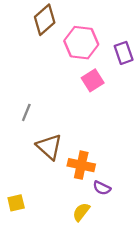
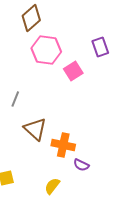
pink hexagon: (81, 43) -> (46, 50), moved
yellow semicircle: (81, 212) -> (52, 186), moved

